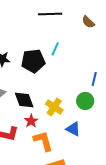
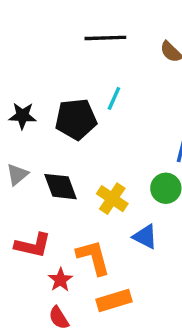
red star: (31, 121) -> (60, 280), moved

